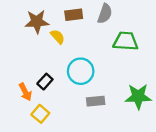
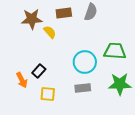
green trapezoid: (126, 41) -> (115, 51), moved
cyan circle: (81, 71) -> (85, 62), moved
yellow square: (40, 114) -> (48, 94), moved, turned -35

